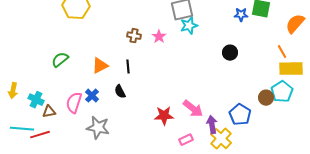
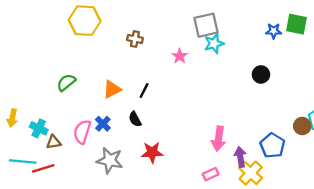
brown cross: (134, 36) -> (135, 39), moved
black line: (128, 67) -> (144, 91), turned 32
pink arrow: (193, 109) -> (219, 139), turned 60
red star: (164, 116) -> (152, 152), moved

